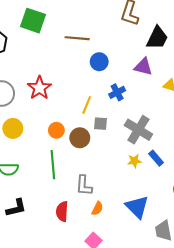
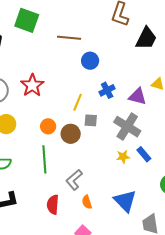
purple triangle: (143, 67) -> (137, 97), moved
gray L-shape: (84, 186) -> (74, 180), turned 45
orange semicircle: (97, 208) -> (87, 202), turned 136

